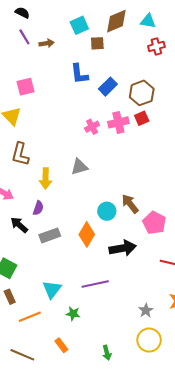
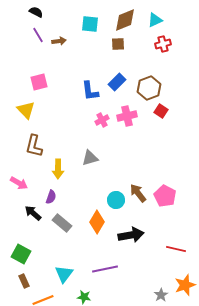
cyan triangle: (148, 21) -> (155, 20), turned -35
cyan square: (79, 25) -> (90, 24), turned 30
brown square: (97, 43) -> (118, 44), moved
blue L-shape: (79, 74) -> (90, 91), moved
red square: (142, 118) -> (161, 111), moved, turned -32
pink pentagon: (154, 223) -> (165, 196), moved
gray rectangle: (50, 235) -> (62, 223), turned 60
gray star: (146, 310) -> (161, 295), moved

